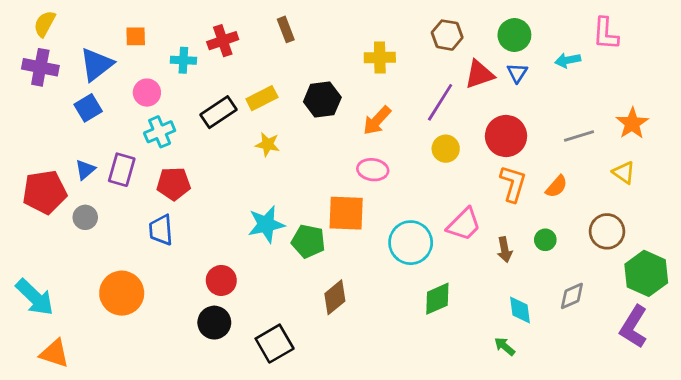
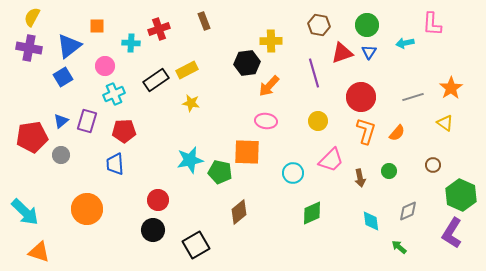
black hexagon: (322, 100) -> (247, 63), moved
purple line: (440, 102) -> (314, 73), turned -48
yellow circle: (446, 149) -> (318, 121), moved
brown circle: (607, 231) -> (433, 165), size x0.6
cyan circle: (411, 243) -> (293, 173), size x0.7
green arrow: (505, 346) -> (399, 247), moved

